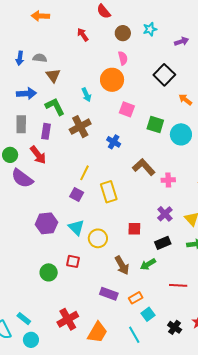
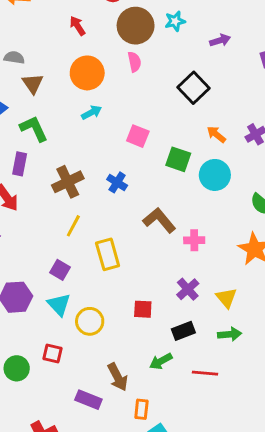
brown circle: (123, 33) -> (136, 26), size x1.6
orange circle: (112, 80) -> (87, 73), moved
cyan arrow: (86, 95) -> (92, 112), moved, turned -96
orange arrow: (185, 100) -> (216, 134), moved
brown cross: (80, 127) -> (68, 182), moved
purple square: (77, 194) -> (60, 270), moved
brown arrow: (122, 265) -> (118, 377), moved
red line: (178, 285) -> (205, 373), moved
purple rectangle: (109, 294) -> (88, 400), moved
orange rectangle: (136, 298) -> (141, 409), turned -56

